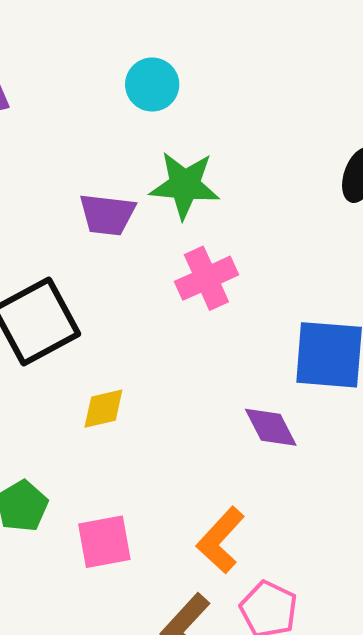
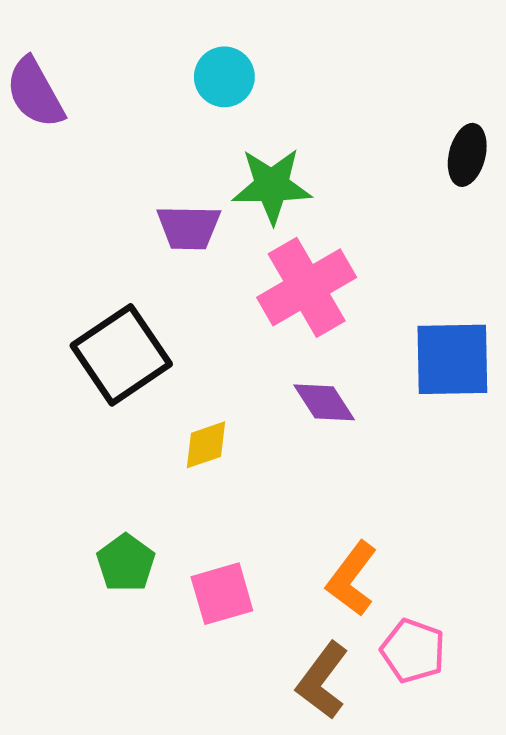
pink cross: (206, 278) -> (307, 287), size x1.4
purple diamond: (271, 427) -> (324, 402), moved

